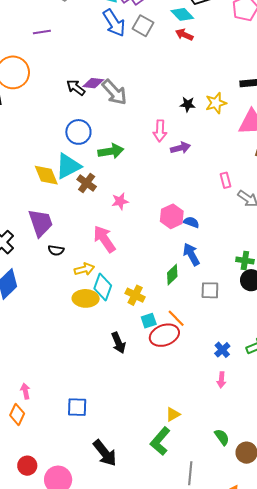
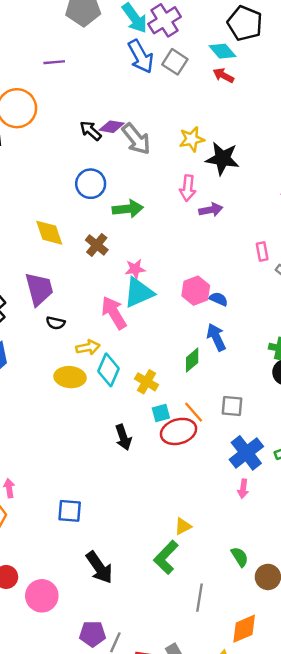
yellow star: (216, 103) -> (192, 139), moved
black star: (188, 104) -> (222, 159), size x1.8
cyan triangle: (68, 166) -> (139, 293), moved
gray square: (210, 290) -> (232, 406), moved
yellow ellipse: (86, 298) -> (70, 377), moved
blue cross: (222, 350) -> (246, 453), size x1.8

